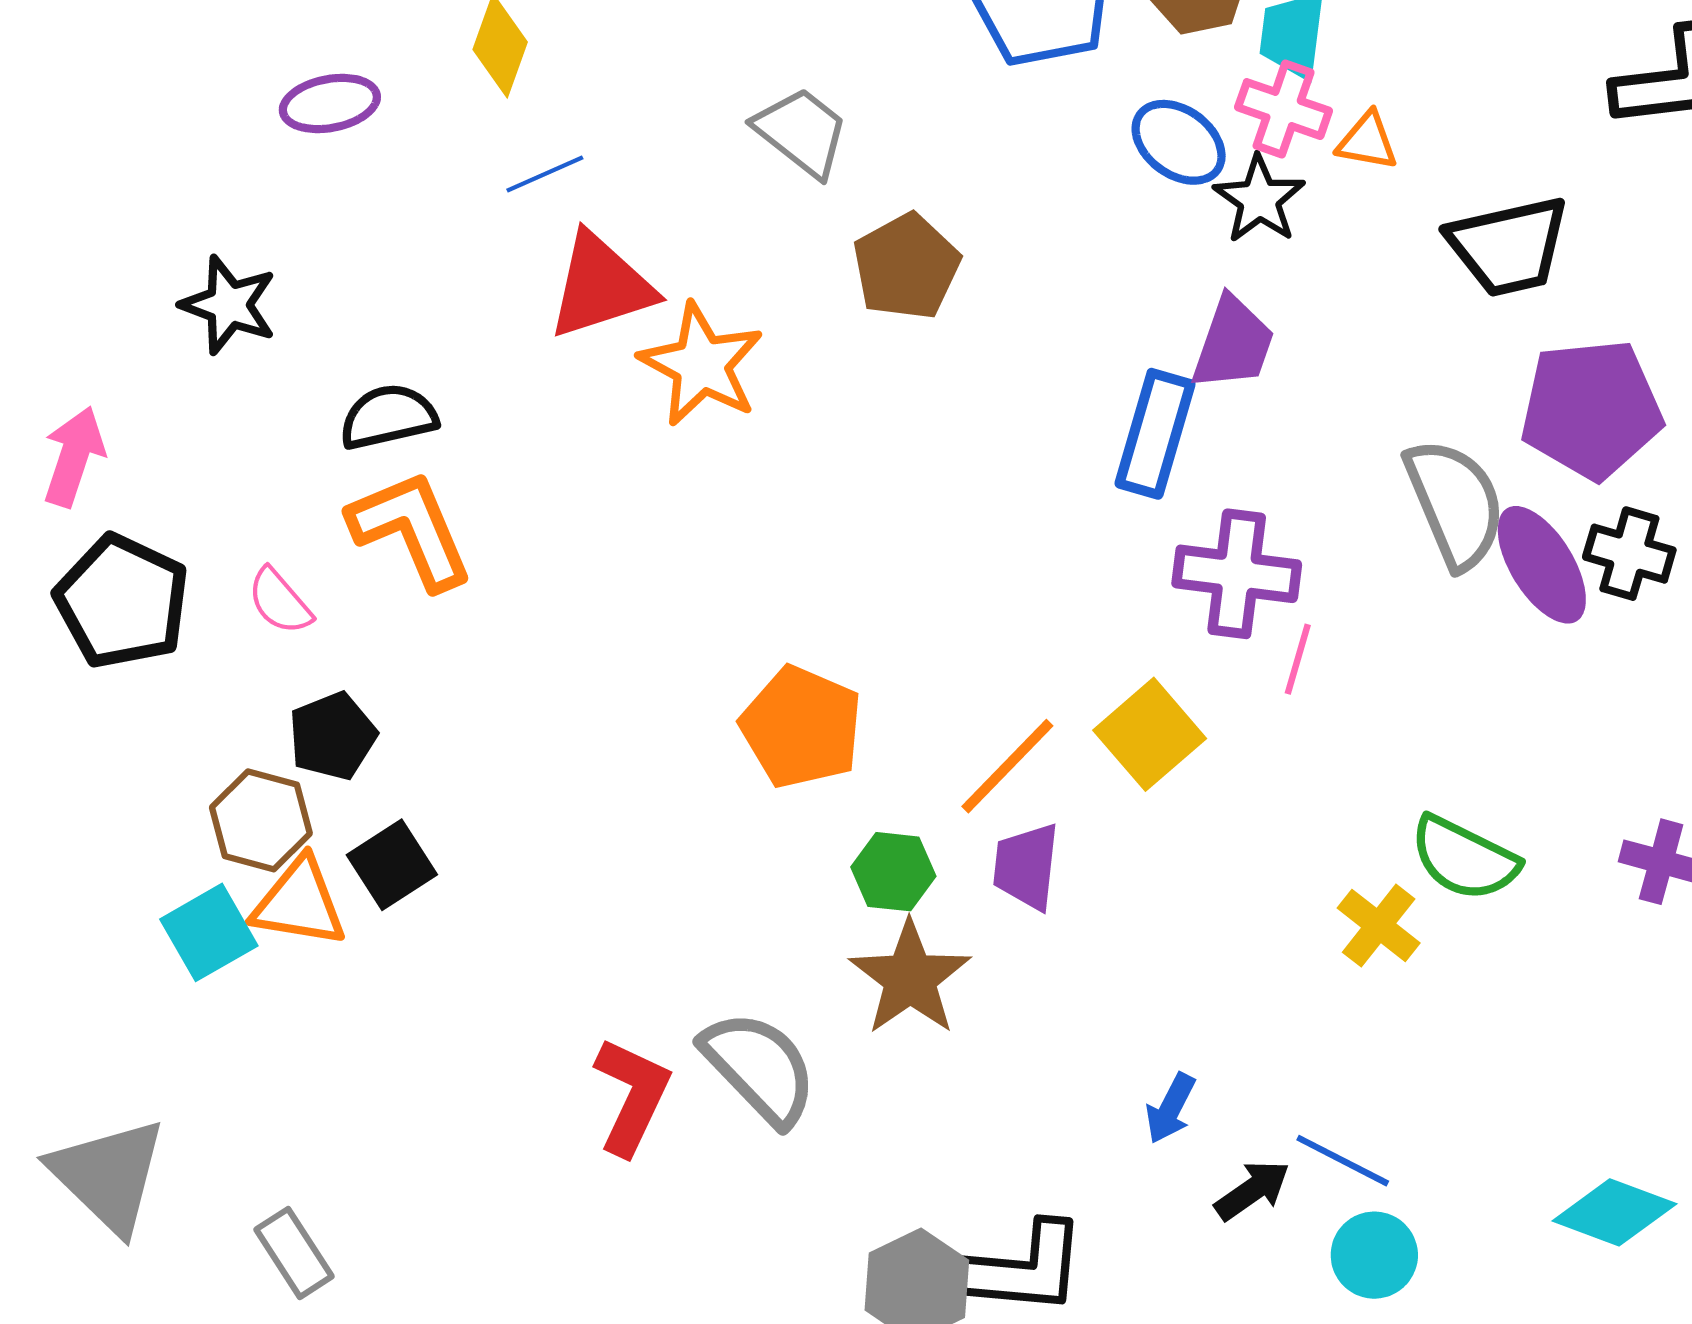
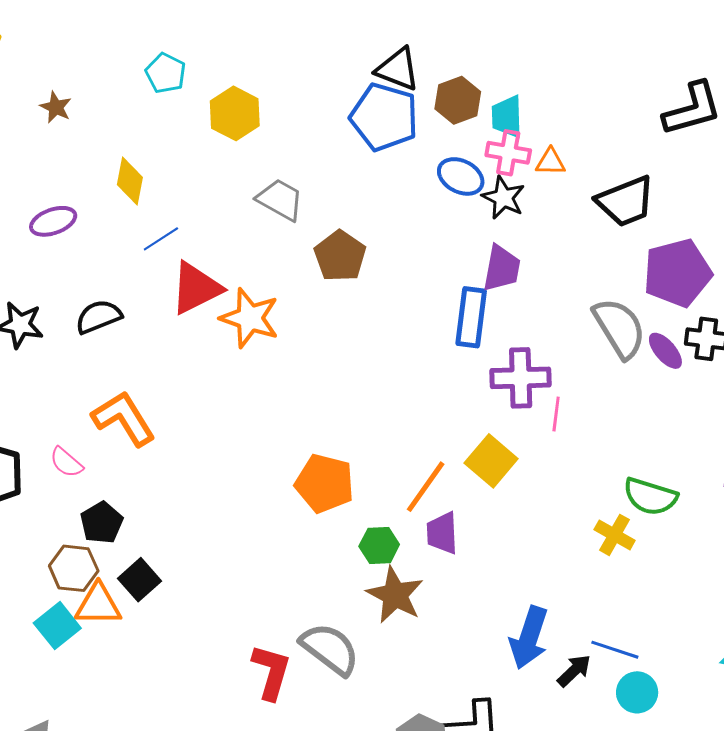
black semicircle: (388, 417) -> (99, 317), moved
purple ellipse: (1542, 565) -> (665, 351), size x0.7
blue arrow: (1171, 1108) -> (529, 638), size x1.8

